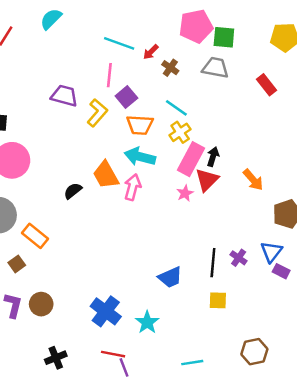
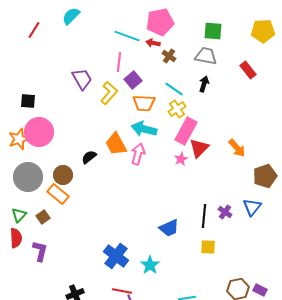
pink pentagon: (196, 26) -> (160, 22), moved
red arrow: (151, 52) -> (153, 43), turned 56
purple trapezoid: (64, 96) -> (82, 79), turned 45
black arrow: (213, 157) -> (204, 84), moved
purple rectangle: (281, 271) -> (260, 290), moved
brown circle: (41, 304) -> (63, 175), moved

